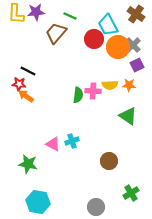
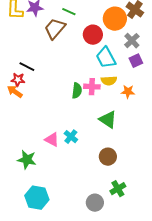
cyan trapezoid: (108, 25) -> (106, 58), moved
orange circle: (118, 47) -> (115, 19), moved
orange star: (129, 85) -> (128, 92), moved
orange arrow: (26, 96) -> (15, 92), moved
green triangle: (128, 116) -> (108, 120), moved
cyan cross: (72, 141) -> (71, 137), turned -32
green cross: (131, 193) -> (118, 189), moved

